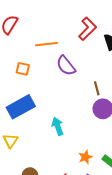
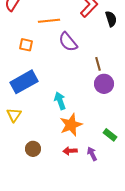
orange star: (85, 157) -> (71, 125), moved, size x1.6

